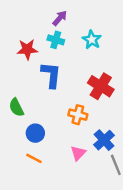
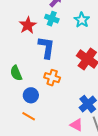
red star: (27, 49) -> (28, 25), turned -30
orange cross: (78, 115) -> (52, 78), moved
pink triangle: (78, 153) -> (76, 125), moved, turned -48

